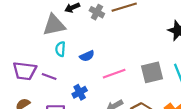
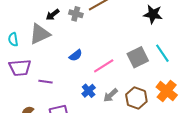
cyan semicircle: (60, 49) -> (13, 39), moved
purple trapezoid: (25, 71) -> (20, 68), moved
blue cross: (80, 92) -> (89, 91), moved

